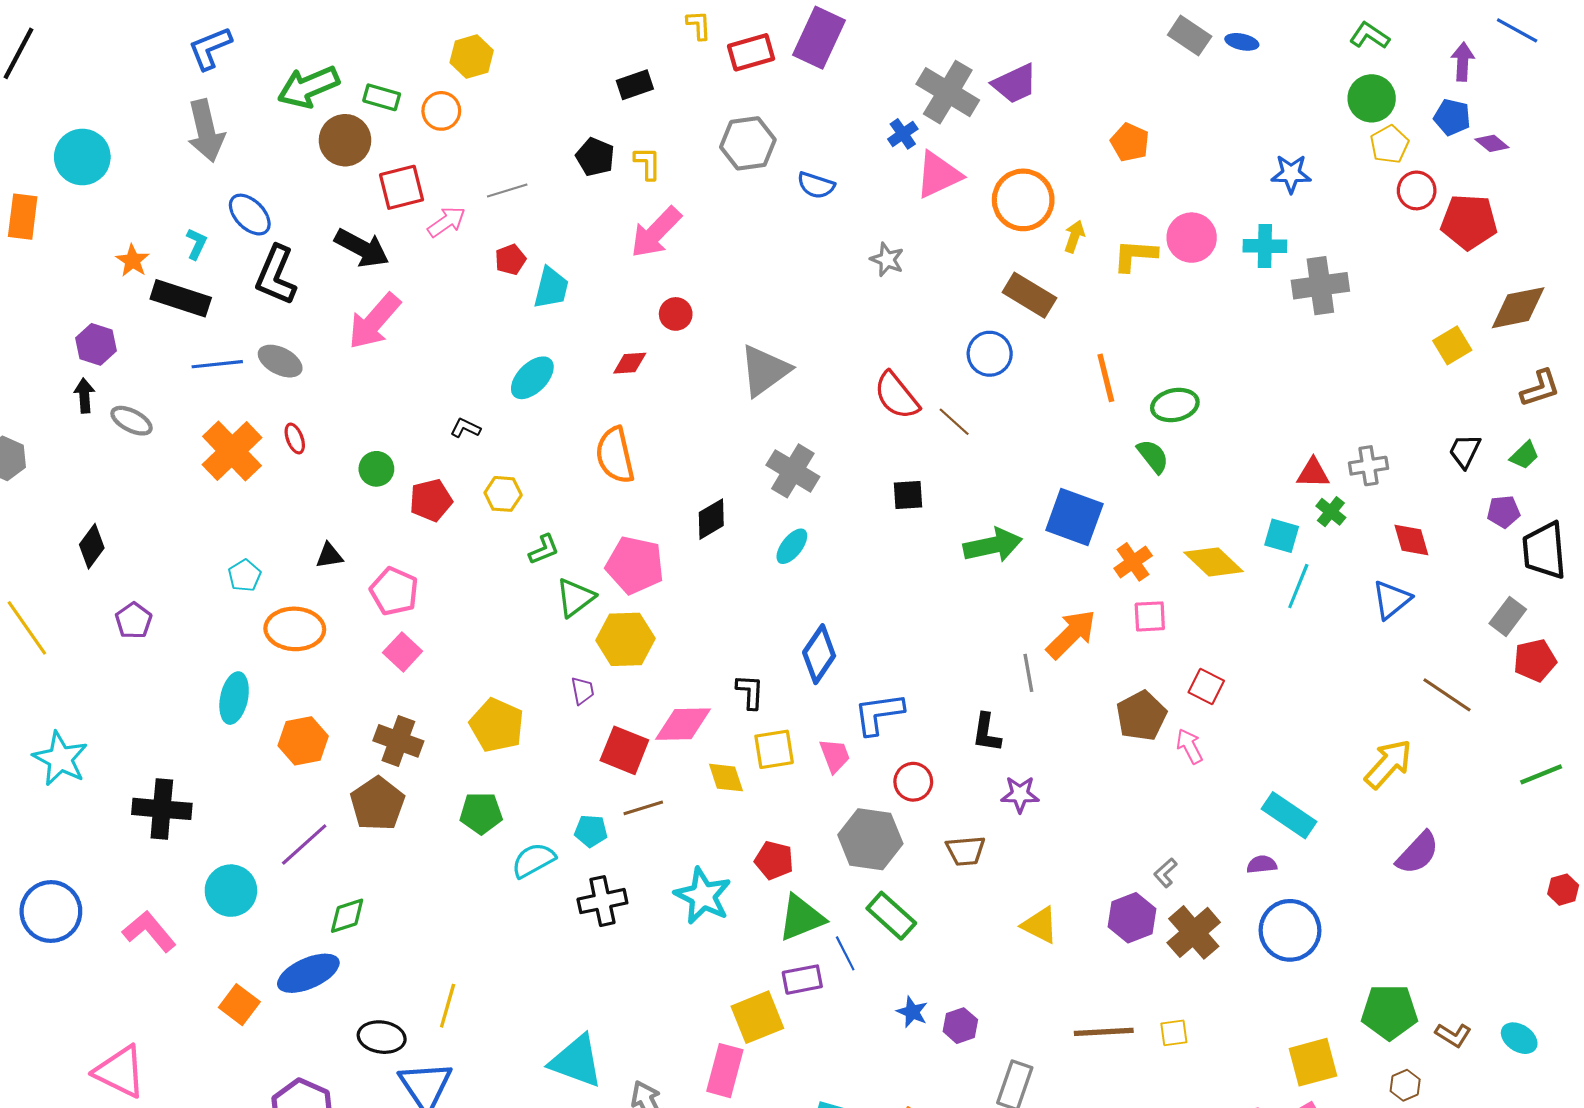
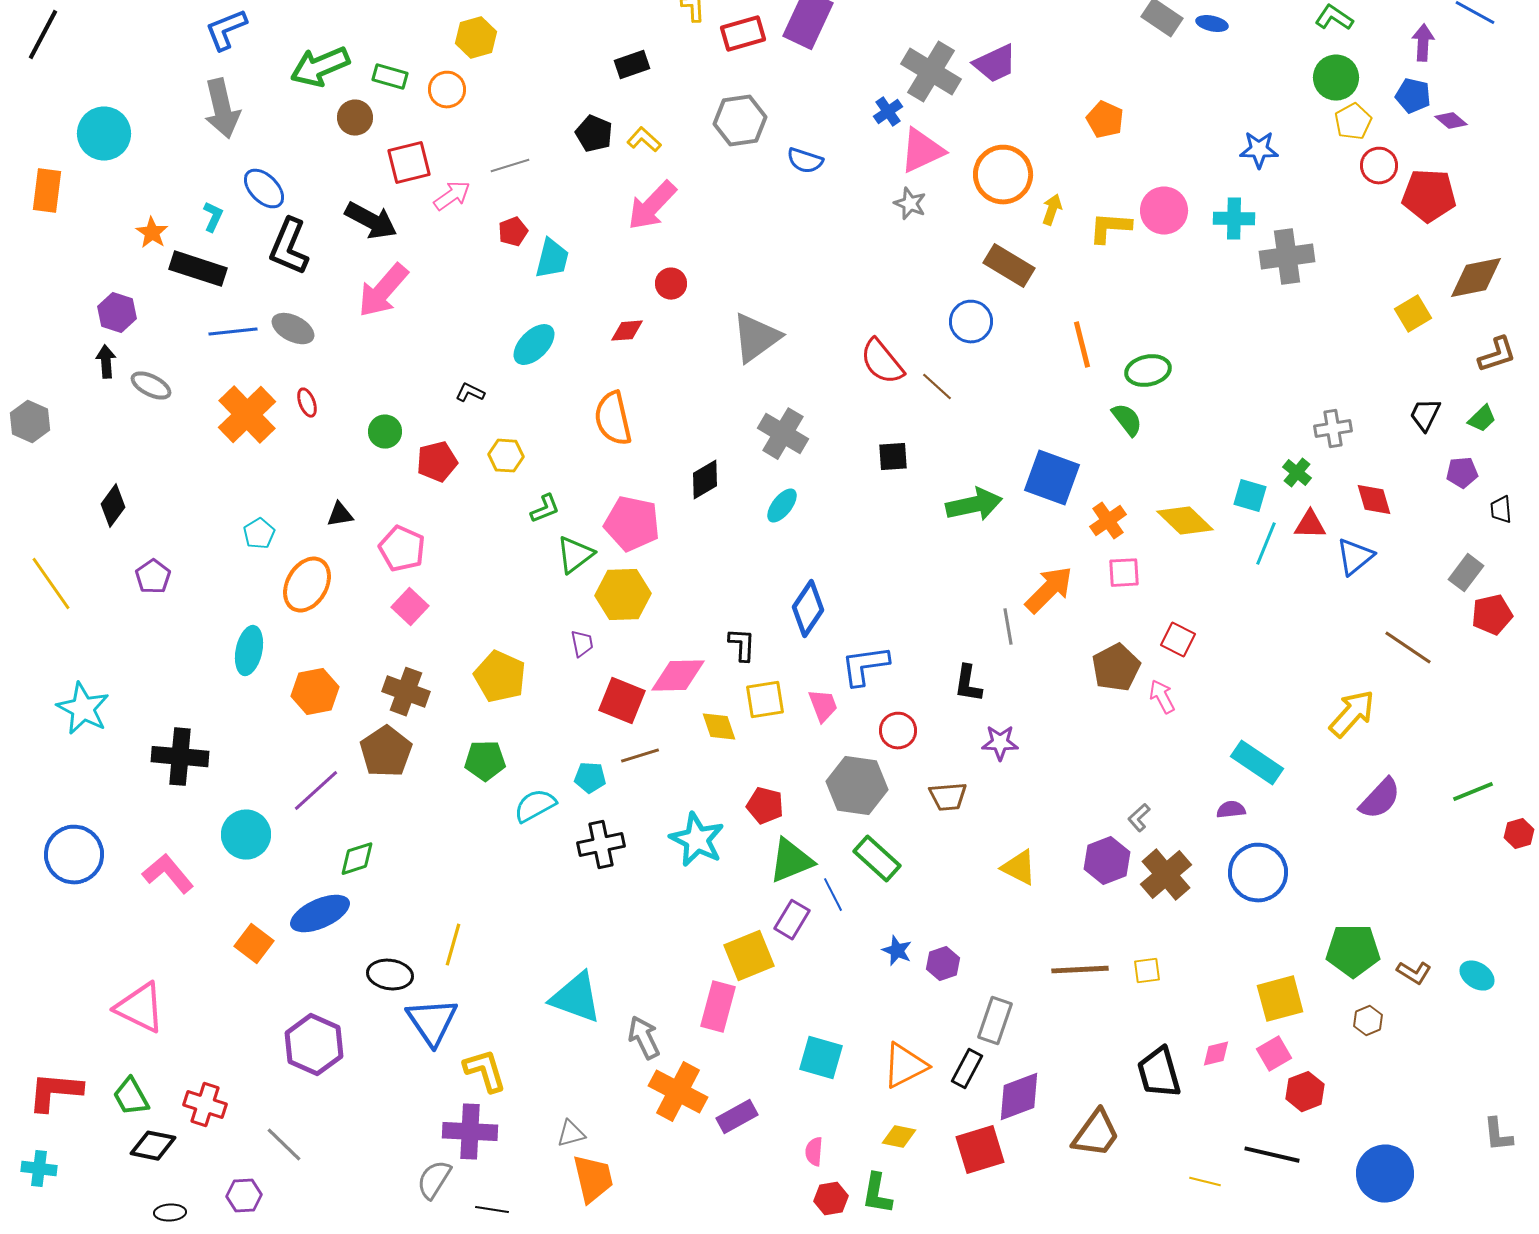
brown circle: (345, 140) -> (355, 118), size x0.7
yellow L-shape: (647, 163) -> (644, 140), turned -48
gray star: (887, 260) -> (910, 204), moved
red triangle: (1313, 473) -> (1310, 525), moved
black trapezoid: (1544, 550) -> (1501, 510), size x0.5
orange ellipse: (295, 629) -> (307, 585), turned -62
green line: (1541, 774) -> (1473, 792), moved
purple rectangle: (802, 980) -> (792, 920), turned -48

